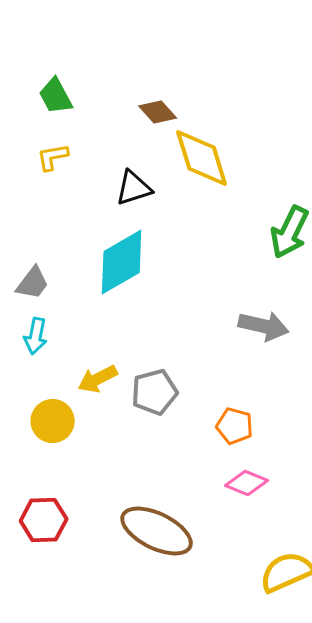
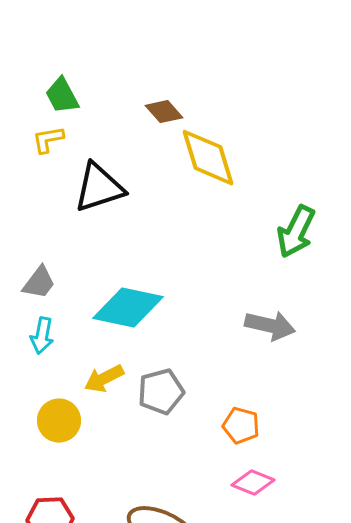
yellow L-shape: (53, 157) -> (48, 140), moved
black triangle: (134, 188) -> (99, 188), moved, size x1.4
cyan diamond: (122, 262) -> (128, 308), moved, turned 42

